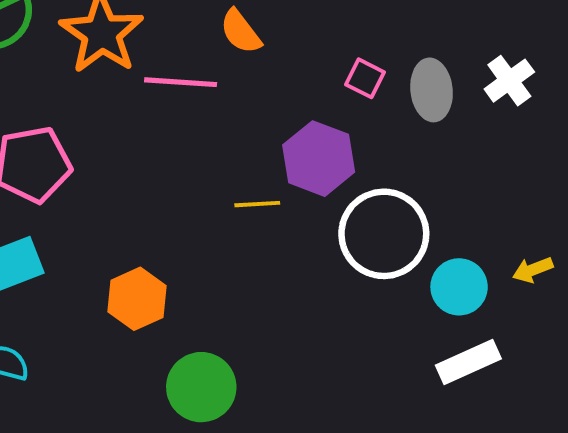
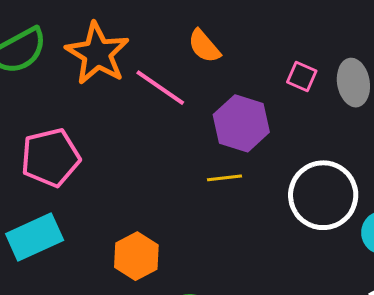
pink line: (181, 82) -> (160, 88), turned 34
purple hexagon: (319, 159) -> (241, 123), moved

